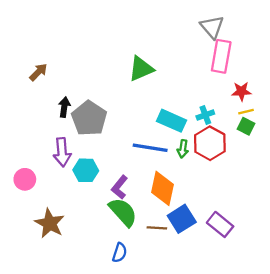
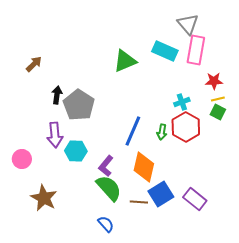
cyan rectangle: (172, 121) -> (165, 51), moved
blue line: (150, 148) -> (133, 131), turned -76
blue semicircle: (120, 253) -> (106, 224), turned -60

